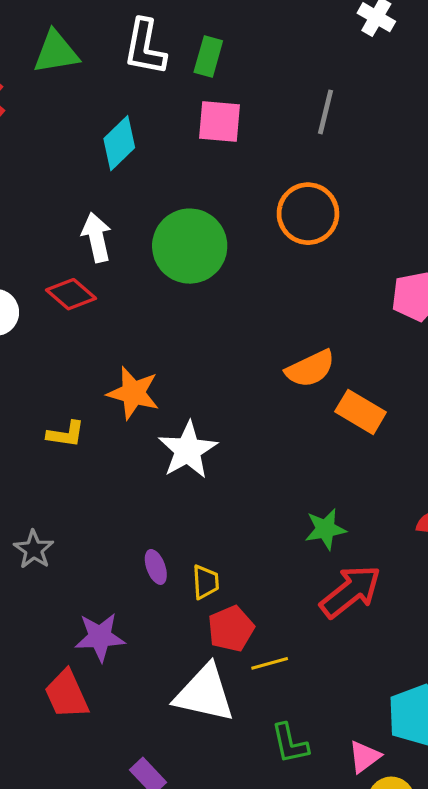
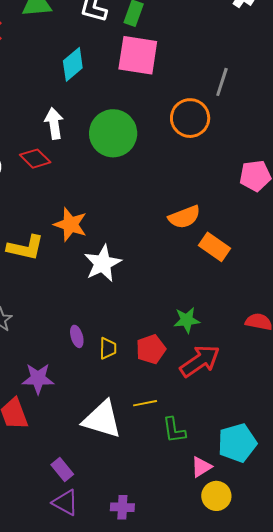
gray line: (325, 112) -> (222, 82), moved
pink square: (220, 121) -> (138, 55), size x1.4
yellow L-shape: (66, 434) -> (26, 248), size x1.5
red pentagon: (231, 629) -> (151, 349), moved
green L-shape: (290, 743) -> (174, 430), moved

